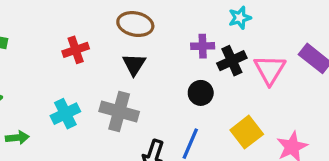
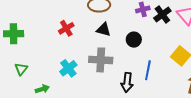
black triangle: (134, 64) -> (104, 30), turned -35
black circle: (201, 93) -> (134, 40), moved

